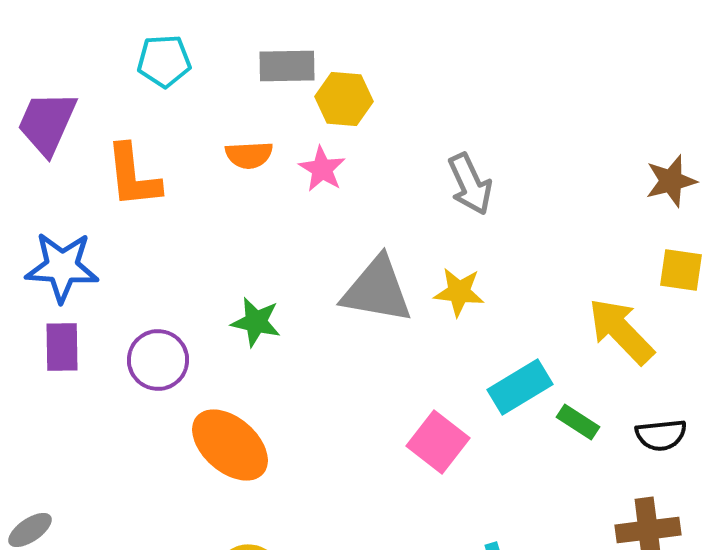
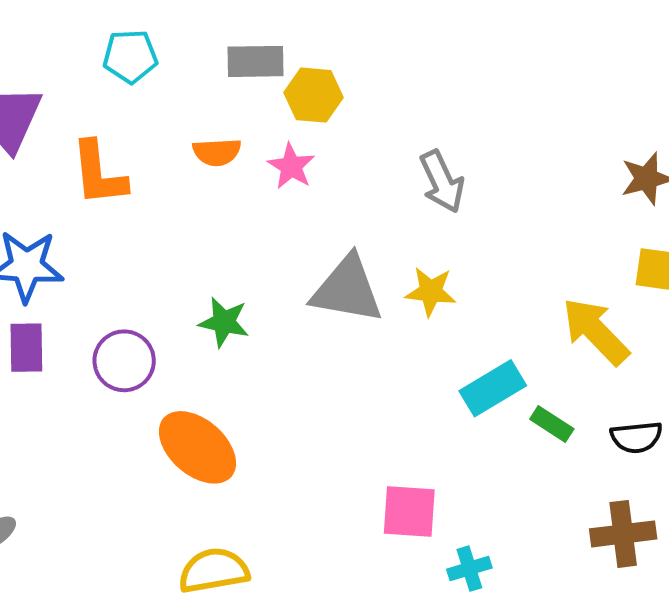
pink square: (438, 442) -> (409, 512), moved, turned -34

